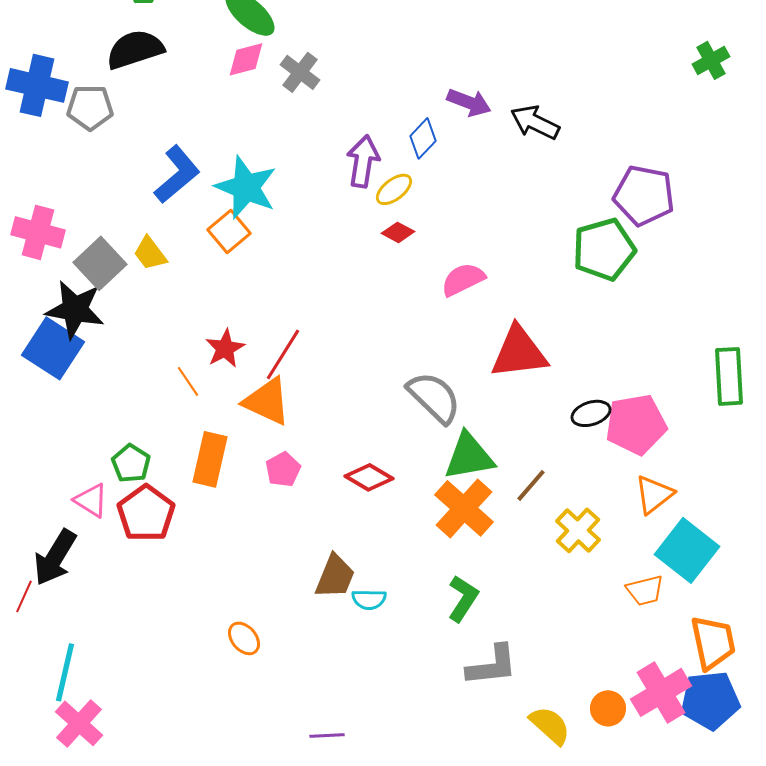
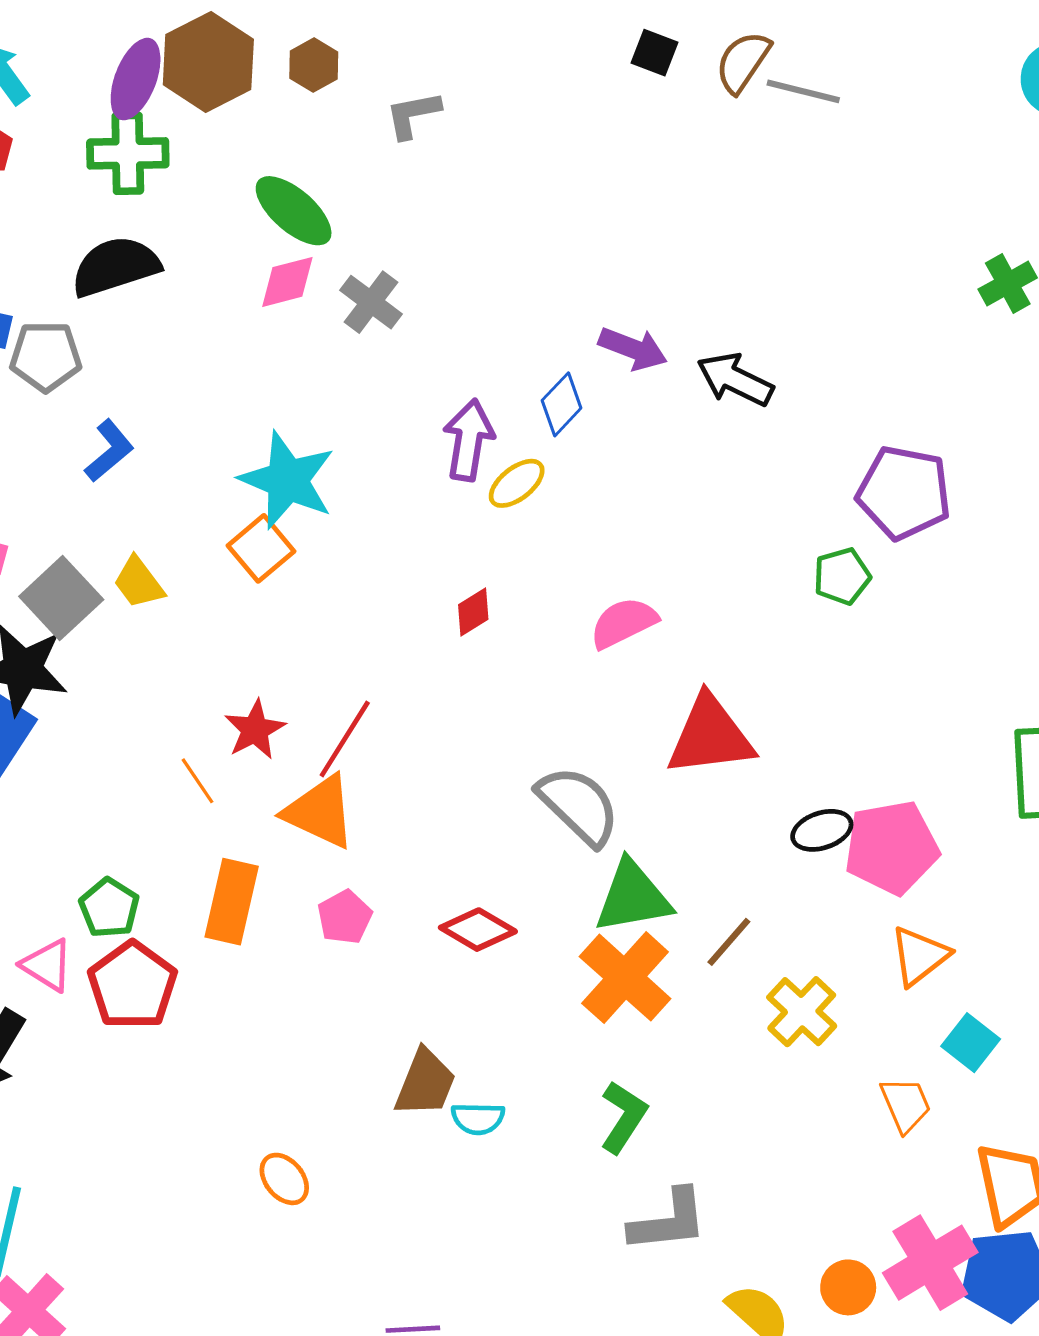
blue L-shape: (177, 174) -> (109, 451), moved, size x0.7
red diamond: (398, 232) -> (473, 612), moved, turned -60
green pentagon: (604, 249) -> (842, 576), size x0.6
cyan square: (687, 550) -> (971, 1043), size x0.6
orange trapezoid: (645, 590) -> (905, 1105), turned -99

